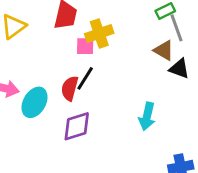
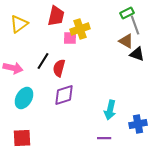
black line: (85, 78) -> (43, 61), moved
cyan ellipse: (35, 102) -> (24, 98), moved
cyan arrow: (147, 116) -> (110, 110), moved

